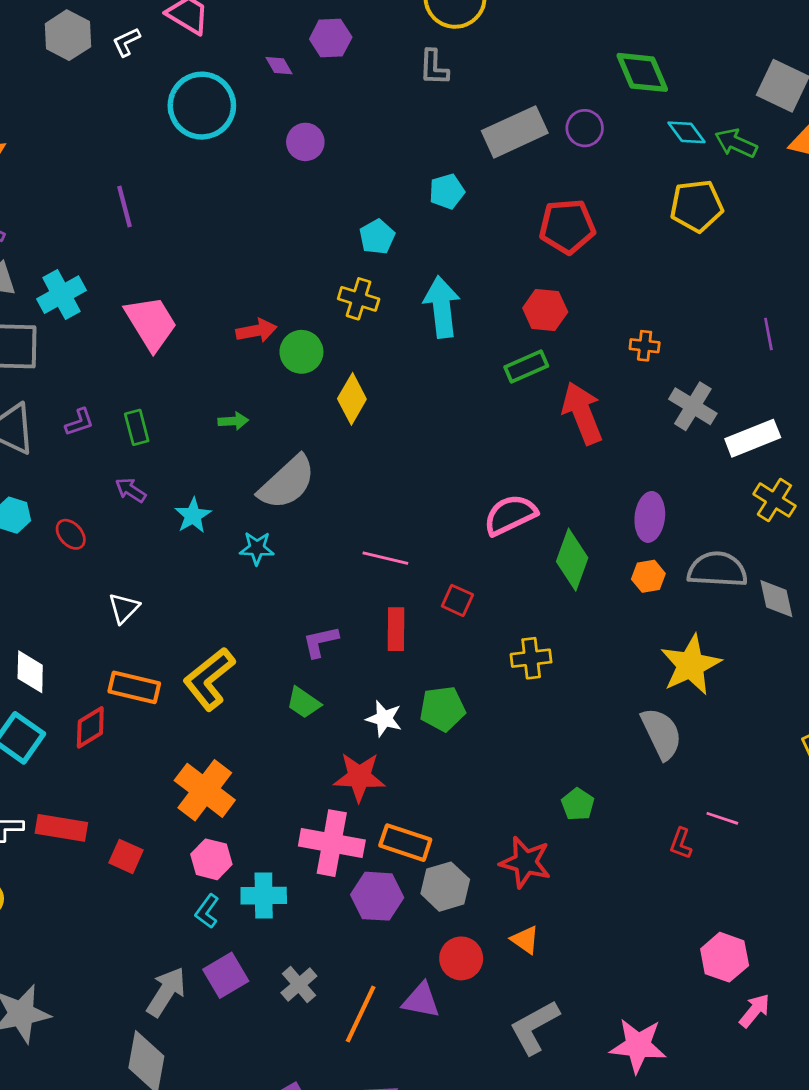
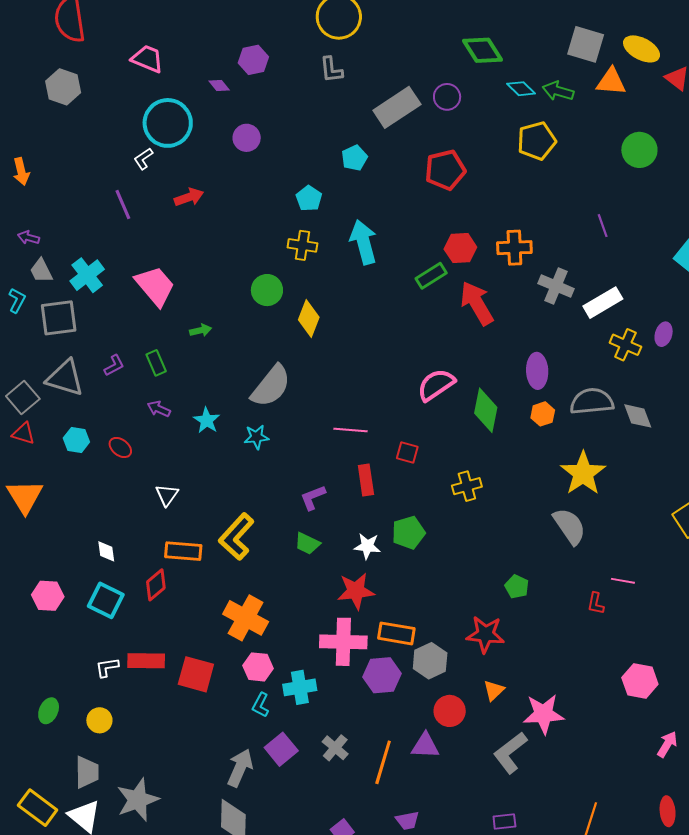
white L-shape: (126, 42) -> (143, 159), moved
red hexagon: (545, 310) -> (460, 248), moved
red arrow: (256, 331) -> (189, 197), moved
orange cross: (645, 346) -> (514, 248), size x1.6
green arrow: (233, 421) -> (201, 330), moved
white diamond: (30, 672) -> (106, 551), size x0.7
red square: (126, 856) -> (196, 674), size x1.5
orange triangle: (525, 940) -> (494, 690), turned 50
pink arrow: (755, 1011) -> (667, 744), moved
pink star: (638, 1046) -> (544, 714), moved

